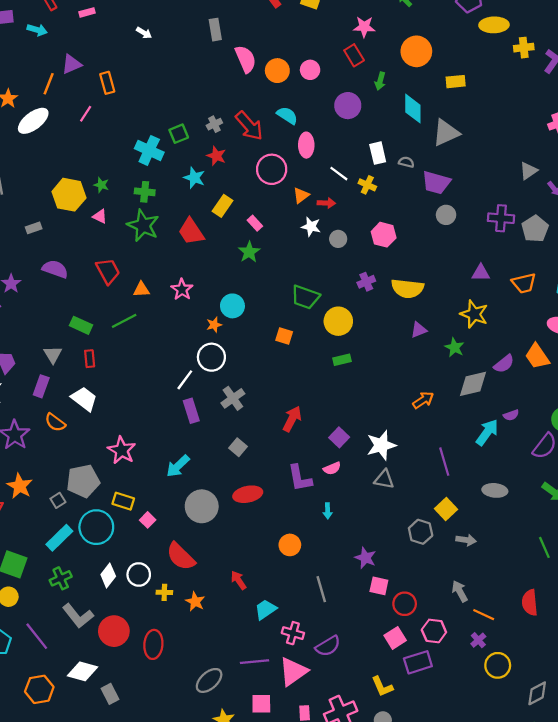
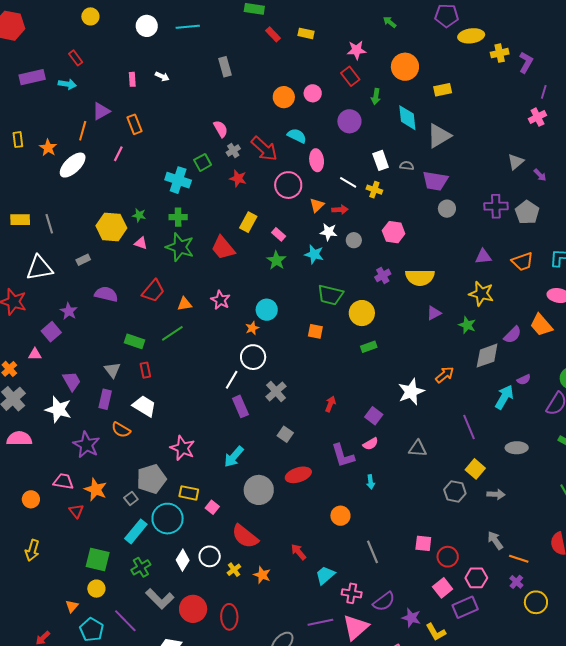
pink rectangle: (87, 12) -> (132, 79), moved, turned -72
pink semicircle: (246, 59) -> (221, 129), moved, size x0.7
cyan star: (194, 178) -> (314, 254), moved
red trapezoid: (108, 271) -> (153, 291), turned 75
red arrow: (292, 419) -> (330, 404), size x0.7
white star: (381, 445) -> (411, 392), moved
purple star: (365, 558) -> (411, 618), moved
yellow cross: (164, 592) -> (234, 570), turned -32

